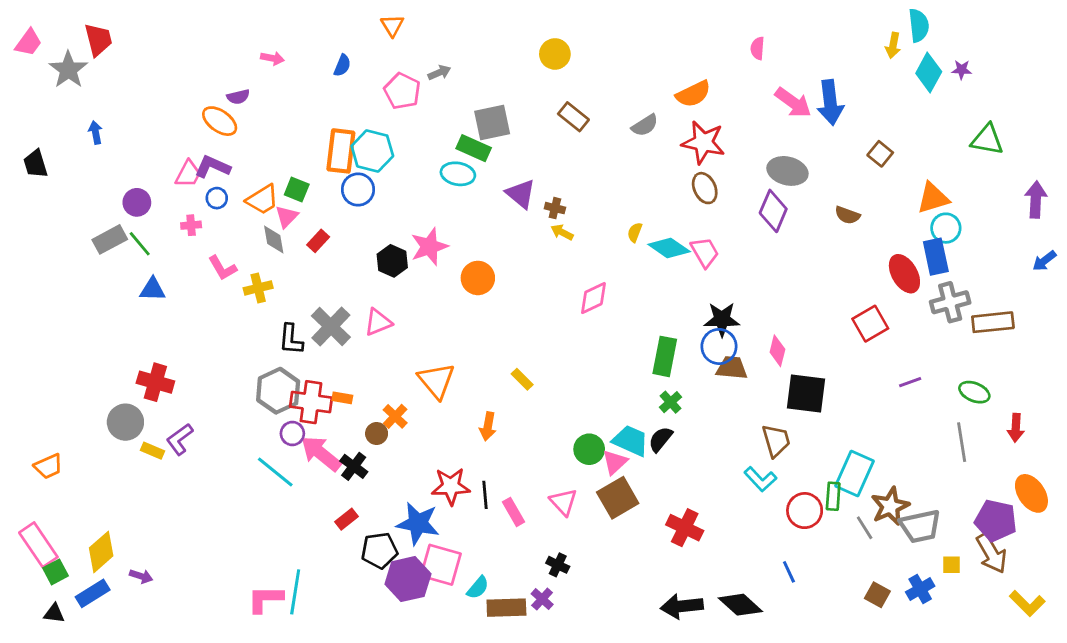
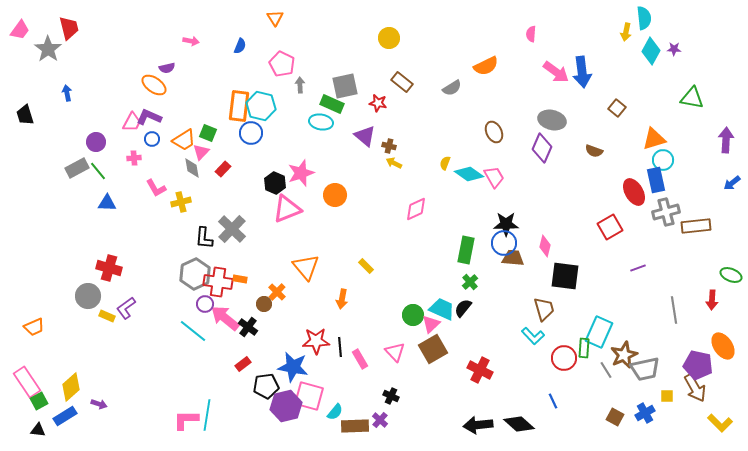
gray arrow: (439, 73) -> (300, 85), moved, turned -70
red star: (703, 142) -> (378, 103), moved, size x0.6
pink triangle: (378, 322) -> (287, 209), moved, size x1.4
green ellipse: (974, 392) -> (731, 275), moved

